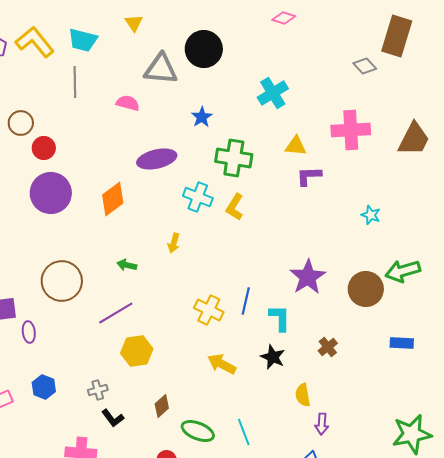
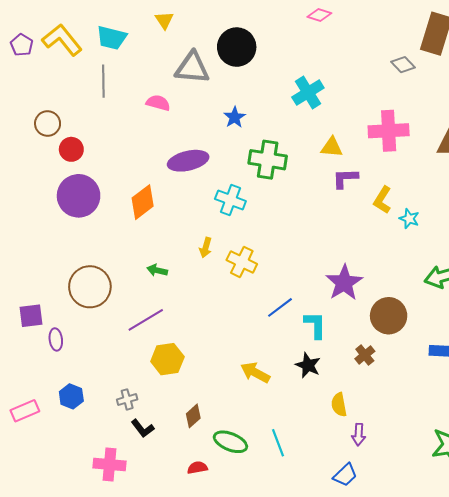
yellow L-shape: (235, 207) -> (382, 200), moved
brown circle: (366, 289) -> (389, 316), moved
blue line: (246, 301) -> (280, 307), turned 40
yellow cross: (209, 310) -> (242, 262), moved

